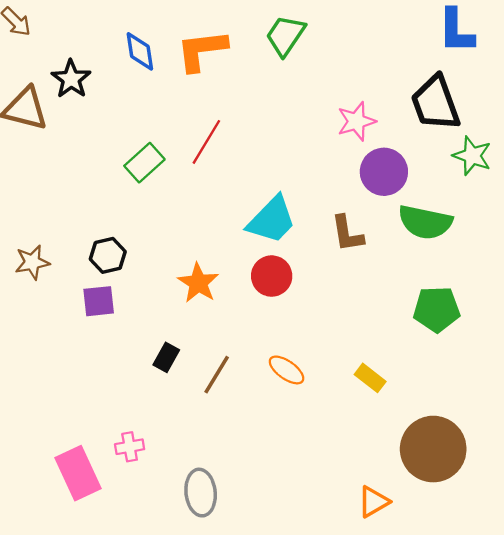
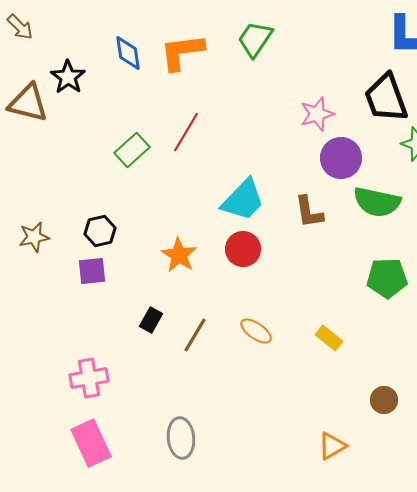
pink cross: (130, 447) -> (89, 378), moved, size x1.5
brown circle: (433, 449) -> (384, 400), size x0.5
pink rectangle: (78, 473) -> (91, 443), moved

